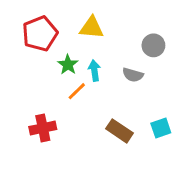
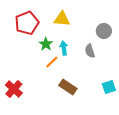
gray semicircle: (133, 75) -> (90, 51), turned 56
red cross: (43, 128) -> (14, 89), moved, turned -36
brown rectangle: (120, 131) -> (68, 87), moved

